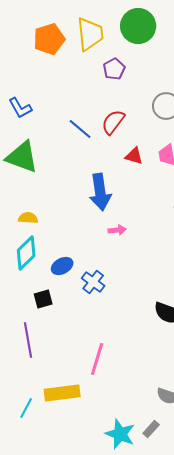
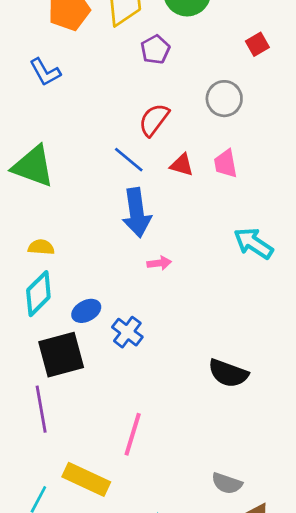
blue L-shape: (20, 108) -> (45, 72), moved
blue line: (80, 129) -> (129, 160), moved
black square: (43, 299) -> (61, 355), size x1.8
yellow rectangle: (62, 393) -> (86, 479), turned 32

